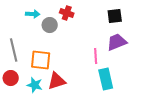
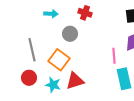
gray circle: (50, 25) -> (70, 34), moved
orange square: (41, 60) -> (59, 60), turned 30

